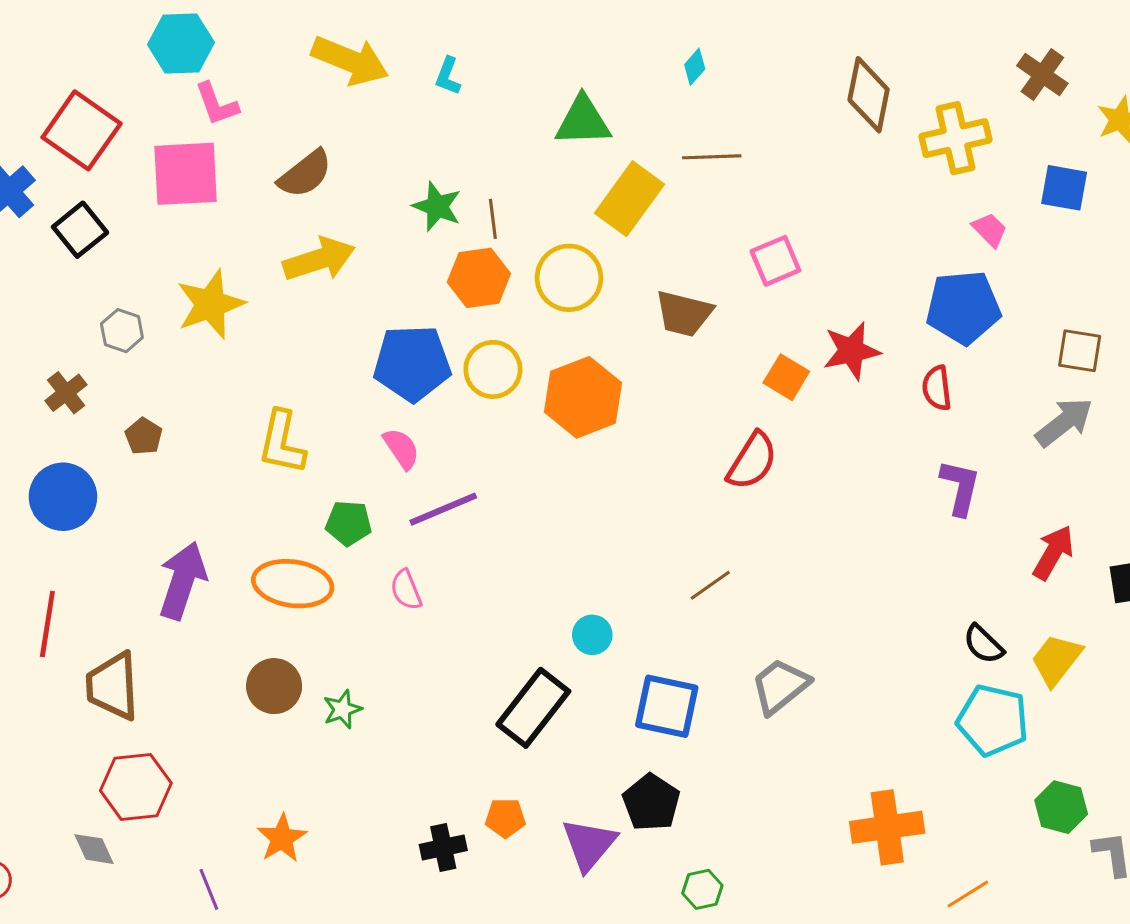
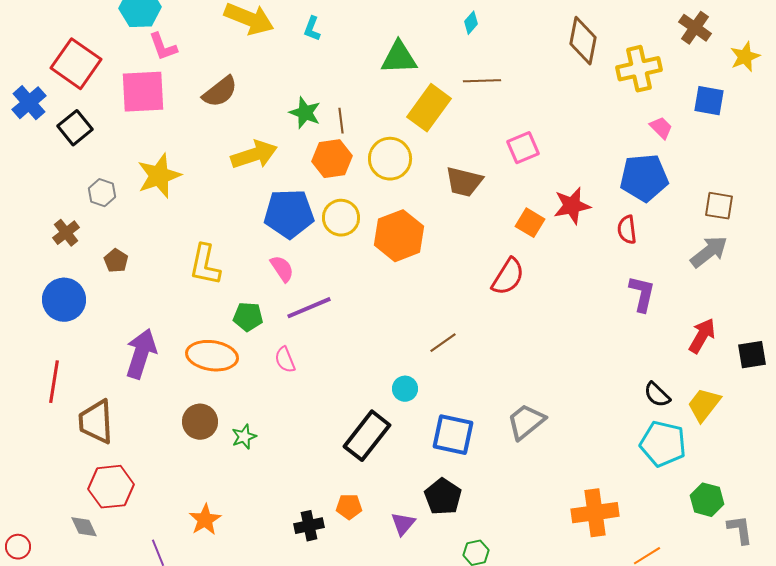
yellow arrow: (319, 259) -> (254, 155), moved
brown line: (710, 585) -> (443, 343), moved
purple triangle: (589, 844) -> (403, 524), size x0.7

